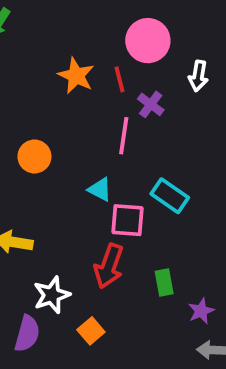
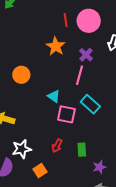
orange star: (76, 76) -> (56, 46), moved
red line: (119, 79) -> (66, 20), moved
pink line: (124, 136) -> (79, 75), moved
red arrow: (109, 266) -> (57, 146), moved, size x0.6

